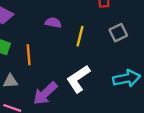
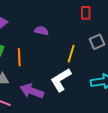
yellow line: (80, 36) -> (71, 54), moved
purple arrow: (45, 93) -> (32, 91), turned 60

